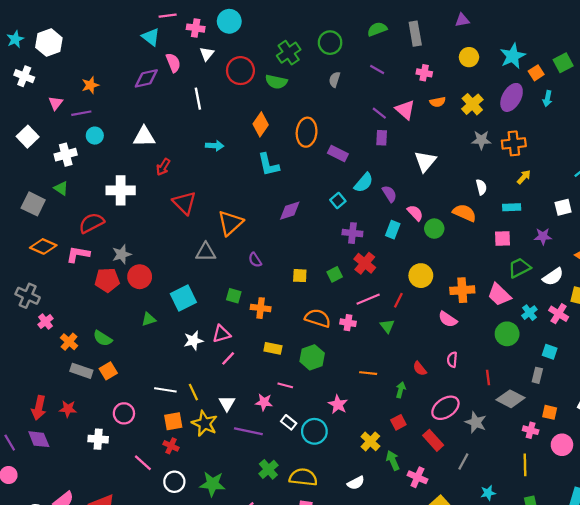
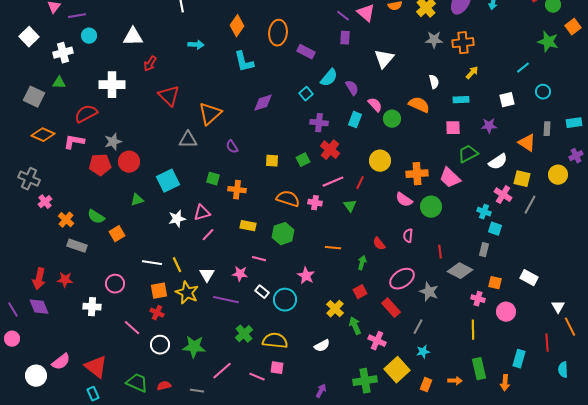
green triangle: (61, 188) -> (59, 83), turned -32
cyan cross: (529, 313) -> (484, 212), moved, turned -32
green circle: (507, 334) -> (431, 207), moved
orange square: (108, 371) -> (117, 234), moved
cyan star: (488, 493) -> (423, 352), moved

